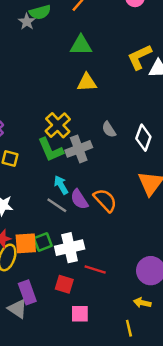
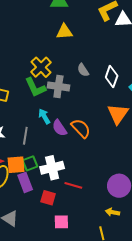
gray cross: (79, 149) -> (58, 86), turned 30
gray line: (57, 205) -> (25, 136), moved, turned 66
purple rectangle: (27, 292) -> (25, 182), moved

